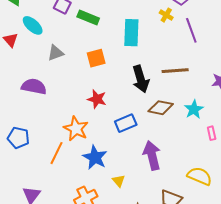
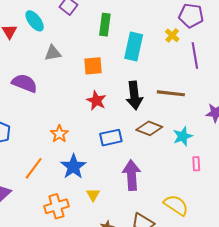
green rectangle: (88, 18) -> (105, 25), moved, turned 65
red star: (97, 99) -> (96, 101), moved
orange star: (76, 129) -> (59, 134), size x0.7
orange line: (57, 153) -> (34, 168), moved

